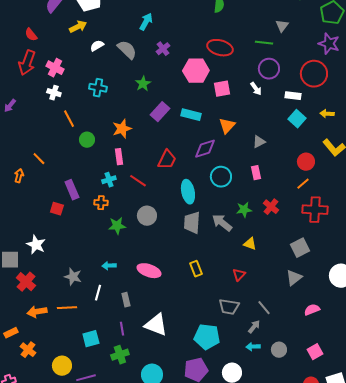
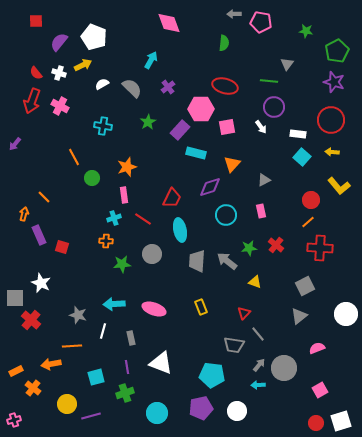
red circle: (314, 74) -> (331, 120), moved
white cross: (54, 93) -> (59, 73), moved
purple rectangle: (160, 112) -> (180, 130), moved
purple rectangle: (72, 190) -> (39, 235), moved
cyan ellipse: (188, 192) -> (180, 230), moved
cyan arrow: (109, 266) -> (114, 304), size x1.5
gray line: (264, 308) -> (258, 334), moved
orange arrow: (37, 312) -> (51, 364), moved
gray circle: (279, 350) -> (284, 368), moved, size x1.6

